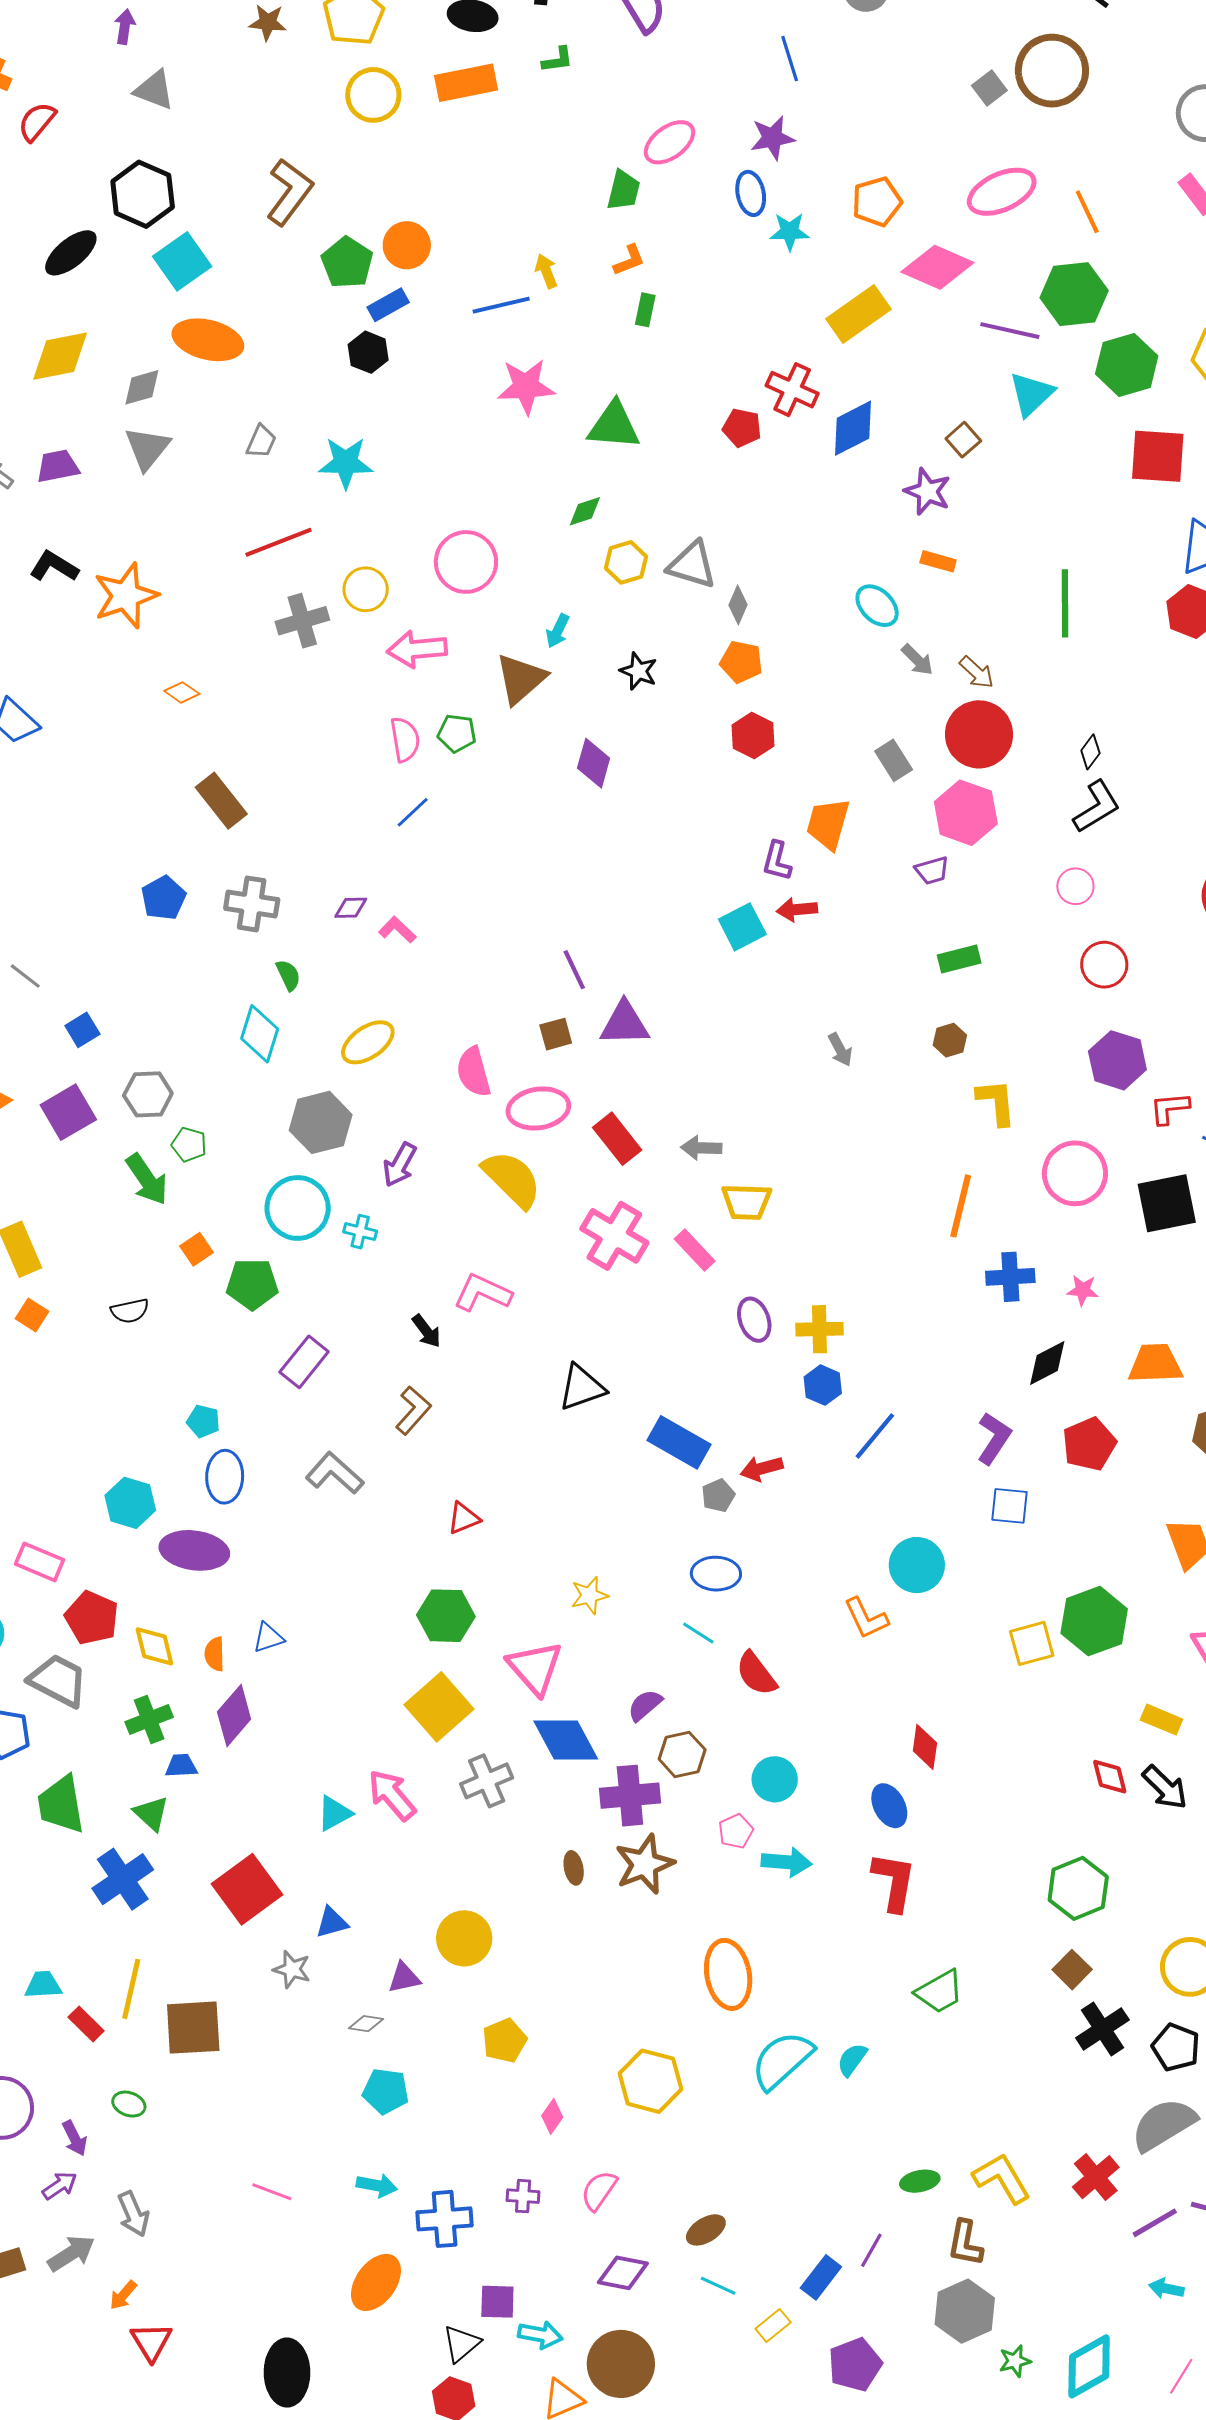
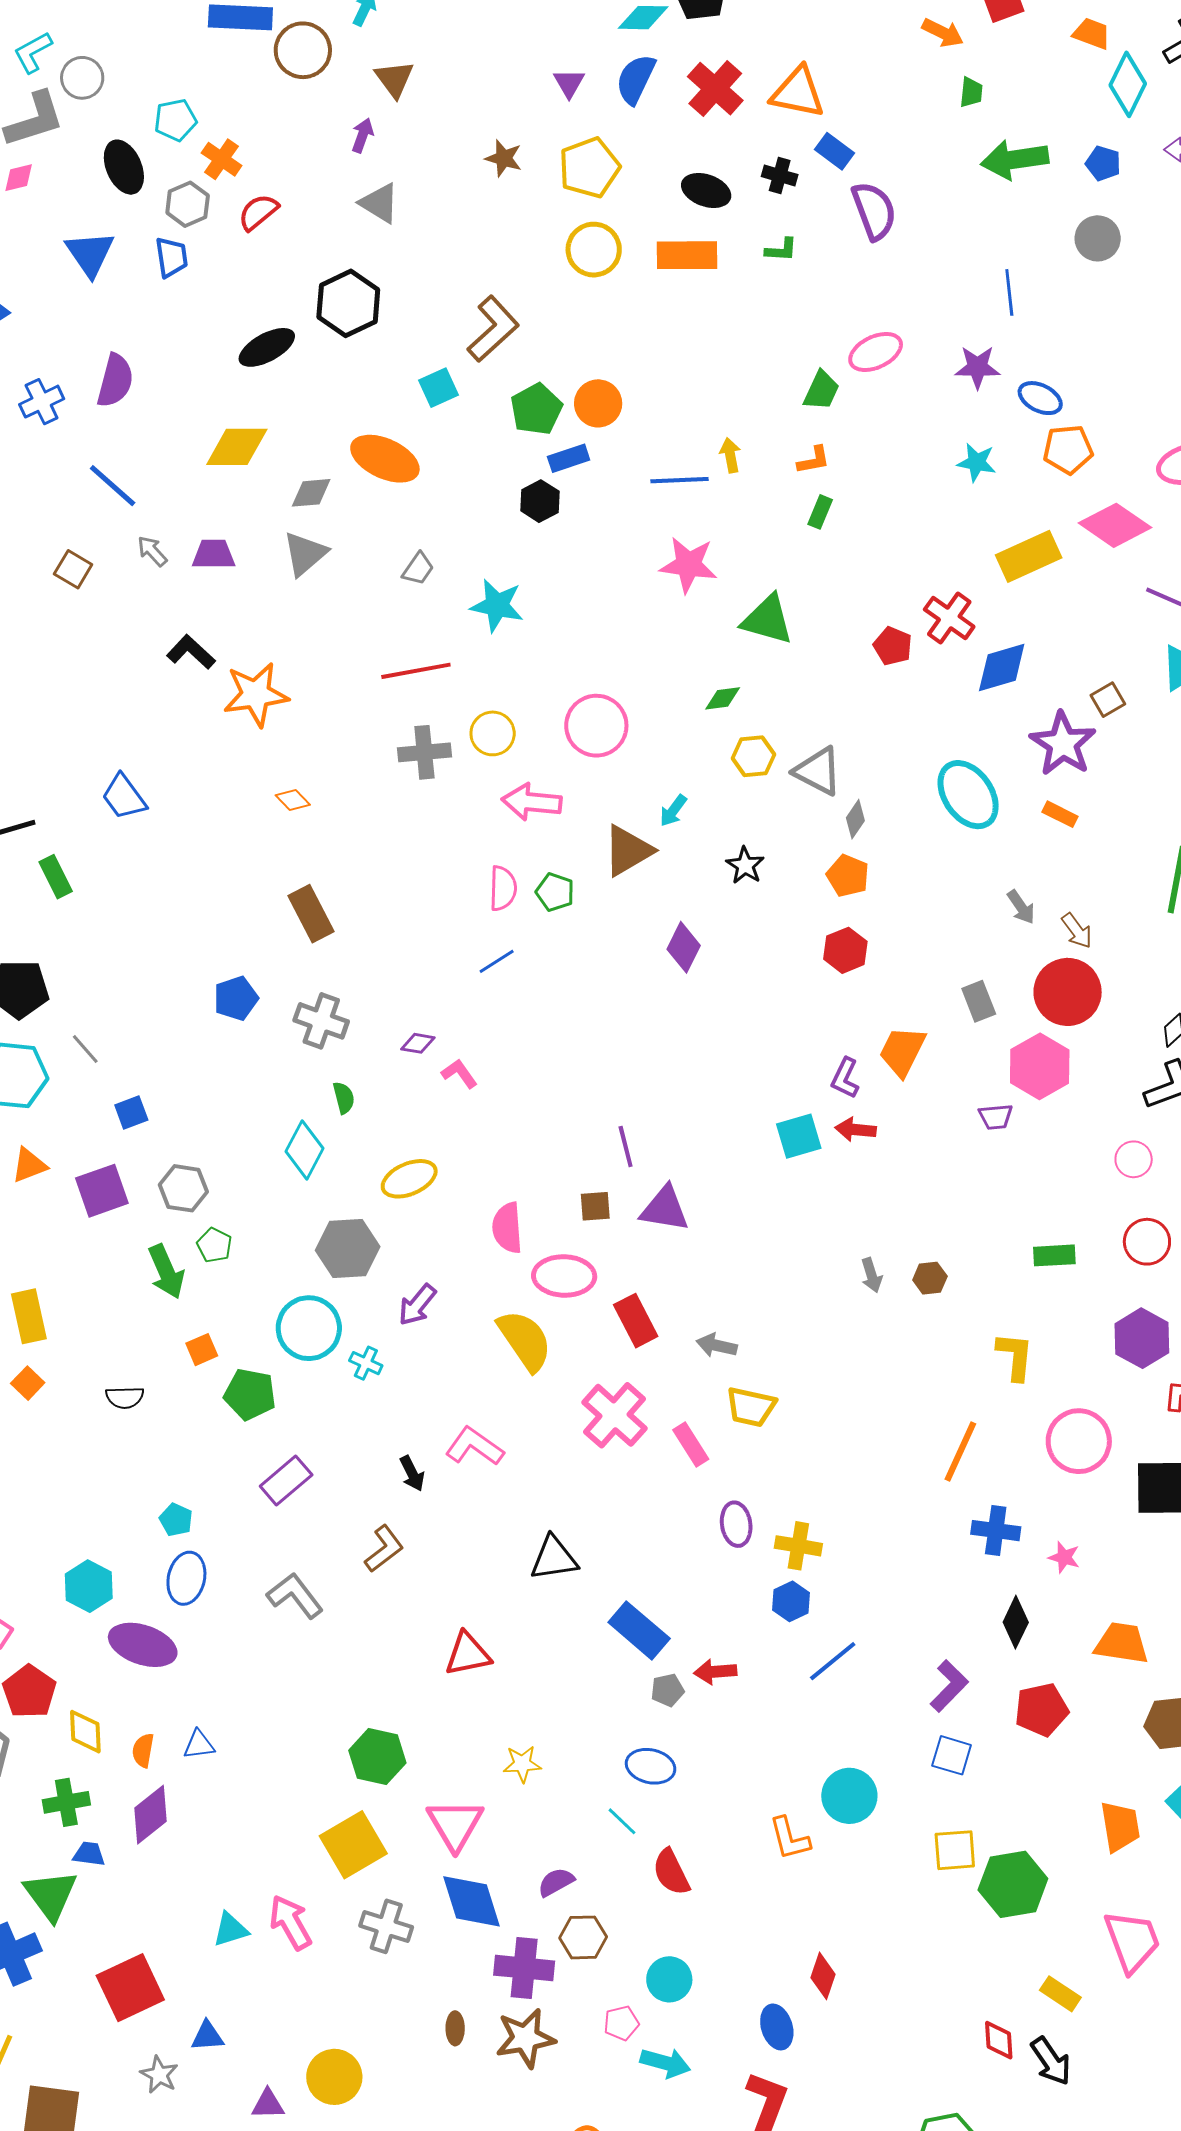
blue ellipse: (751, 193) -> (1040, 398), moved, turned -63
cyan square: (182, 261) -> (439, 388), moved, size x0.7
purple star: (927, 492) -> (1063, 744), size x1.4
cyan ellipse: (877, 606) -> (968, 795), moved, size x1.5
green rectangle: (959, 959) -> (1054, 1255), moved
brown hexagon: (950, 1040) -> (930, 1278), moved
black diamond: (1047, 1363) -> (1016, 1622), turned -48
red triangle: (464, 1518) -> (468, 1654), moved, size x1.4
yellow square: (1032, 1643) -> (955, 1850), moved
gray cross: (487, 1781) -> (386, 1926), turned 30
green triangle: (151, 1813) -> (51, 1895), size x1.5

